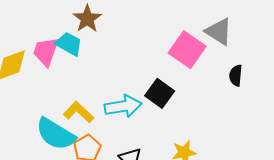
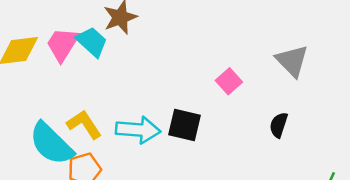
gray triangle: (219, 32) -> (292, 61), moved
pink square: (187, 50) -> (229, 81), size x0.6
black square: (160, 93) -> (184, 125), turned -36

